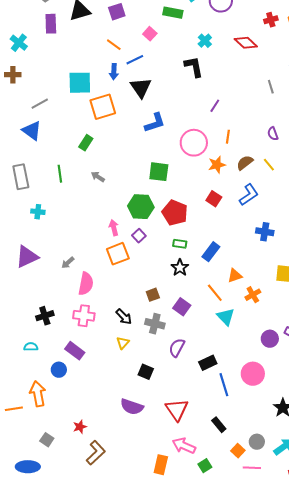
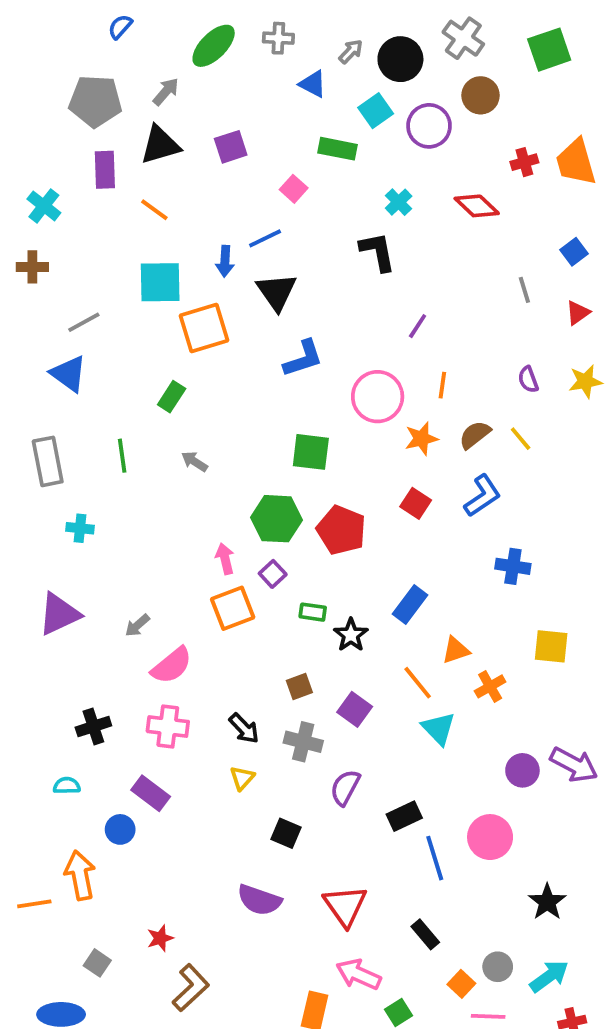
orange line: (114, 45) -> (154, 210), moved
green rectangle: (180, 244) -> (313, 612), moved
pink semicircle: (86, 284) -> (172, 665), turned 40

